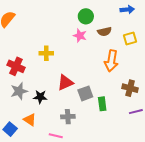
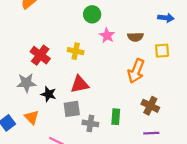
green circle: (86, 16) -> (92, 14), moved
yellow cross: (46, 53) -> (76, 51), moved
red cross: (16, 66) -> (40, 55), moved
gray square: (85, 93) -> (72, 109), moved
gray cross: (68, 117) -> (90, 123), moved

